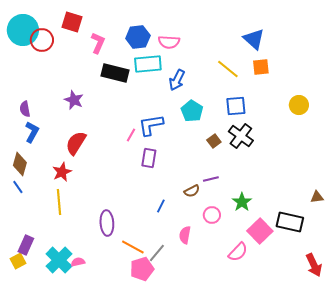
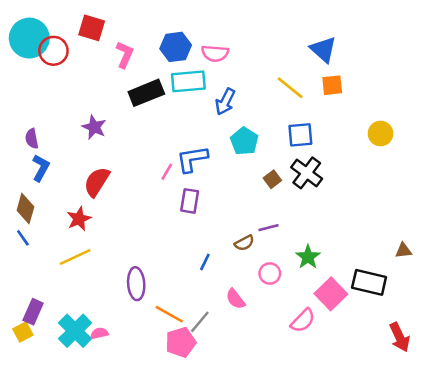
black rectangle: (115, 73) -> (146, 93), turned -36
yellow line: (59, 202) -> (75, 257), turned 70
pink semicircle: (185, 235) -> (235, 299), turned -48

